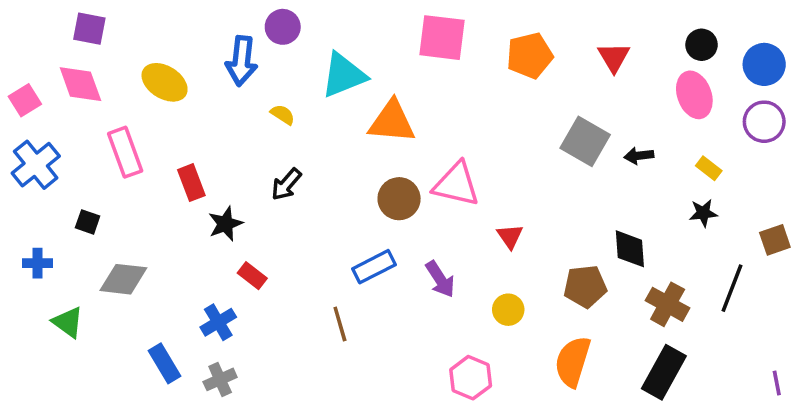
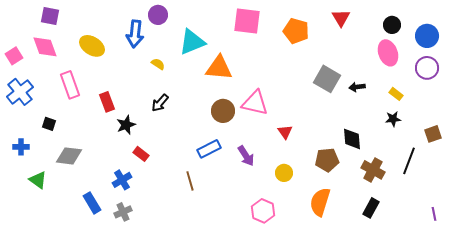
orange pentagon: (530, 55) -> (296, 31), turned 30
red triangle: (614, 57) -> (341, 18), moved
black rectangle: (664, 372) -> (371, 208), size x0.7

